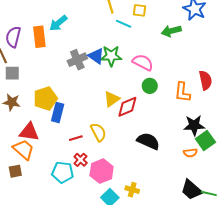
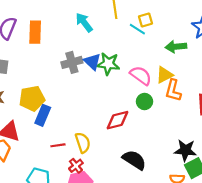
yellow square: (140, 10) -> (145, 20), turned -32
cyan arrow: (58, 23) -> (84, 22), moved, turned 84
cyan line: (124, 24) -> (137, 29), moved
orange L-shape: (182, 92) -> (173, 90), moved
yellow triangle: (112, 99) -> (164, 75), moved
red cross: (81, 160) -> (76, 166), moved

